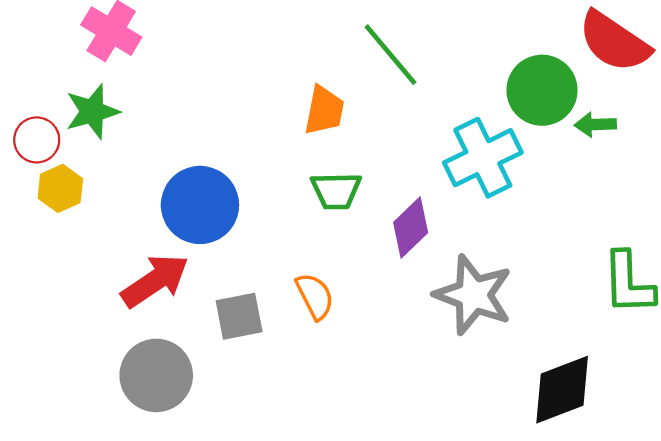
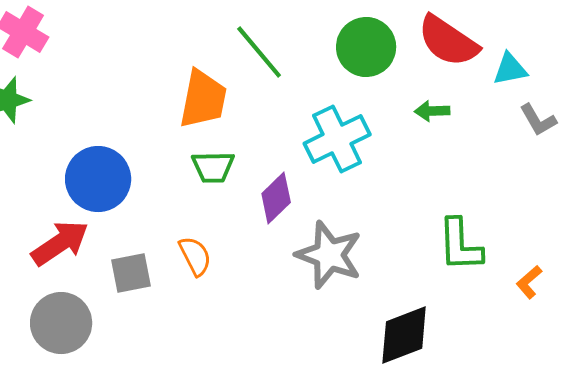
green circle: (542, 90) -> (366, 47), moved
orange trapezoid: (324, 110) -> (203, 99), size x1.4

